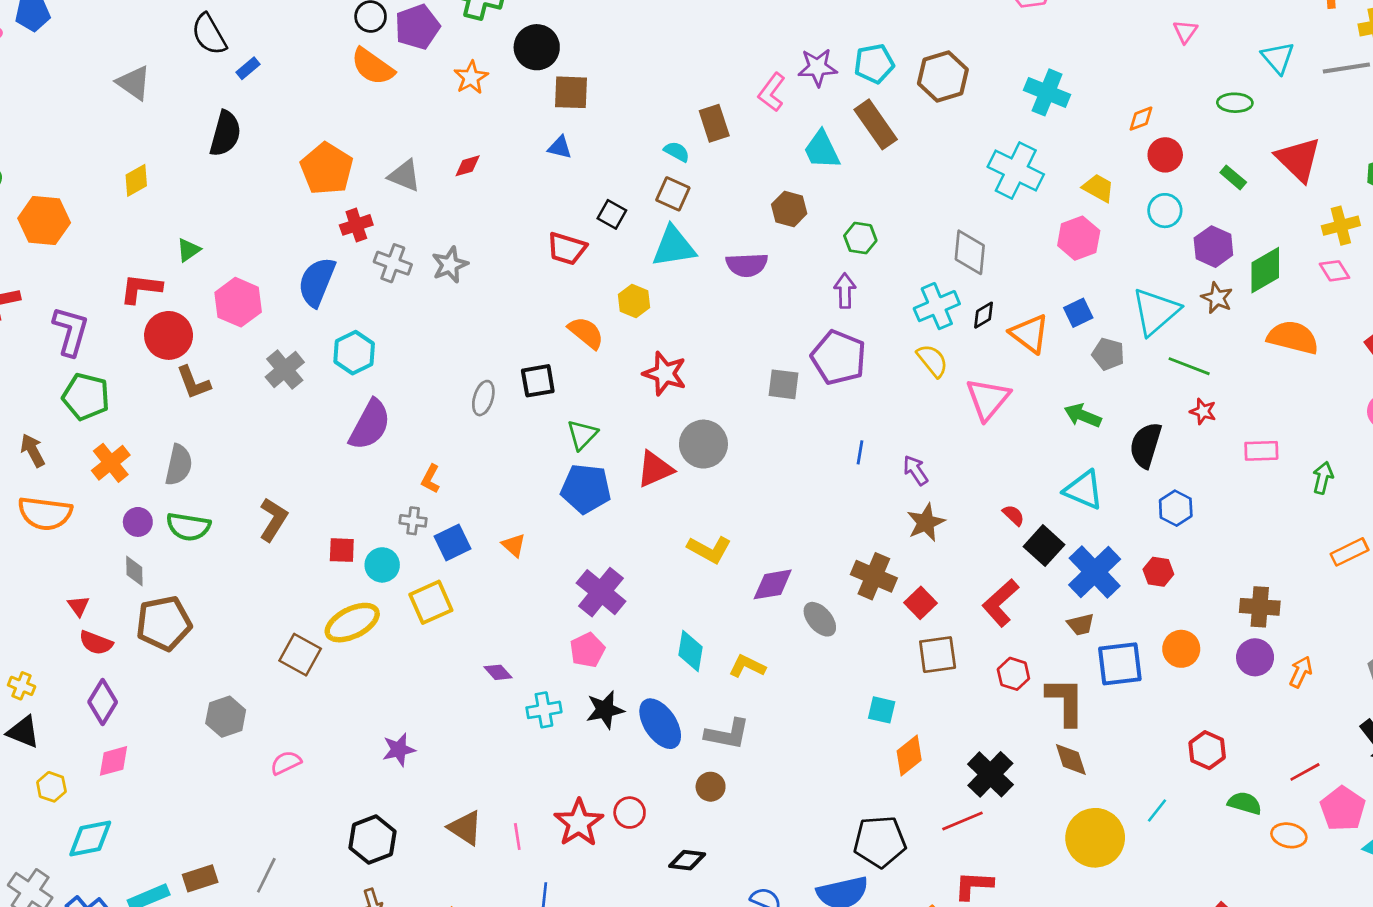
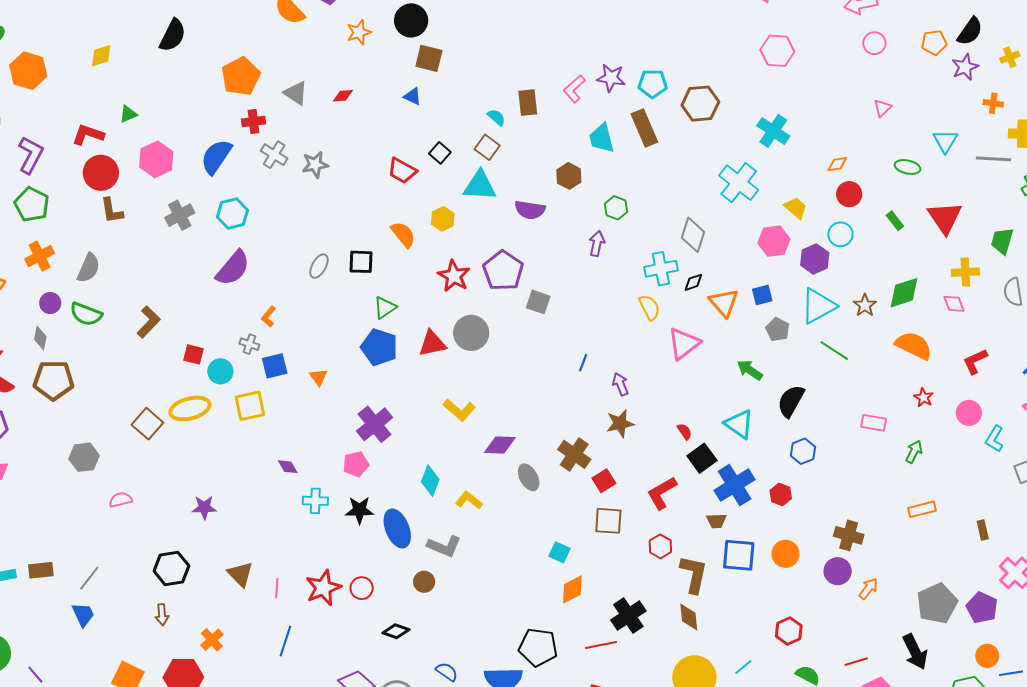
purple hexagon: (1213, 247) -> (815, 259), moved
purple pentagon: (839, 358) -> (503, 271), moved
red star: (1203, 411) -> (924, 397), moved

